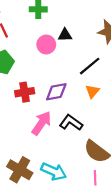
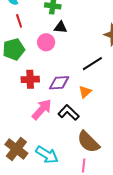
black triangle: (65, 35) -> (61, 27), moved
pink circle: (46, 45) -> (46, 42), moved
orange triangle: (92, 91) -> (85, 92), moved

